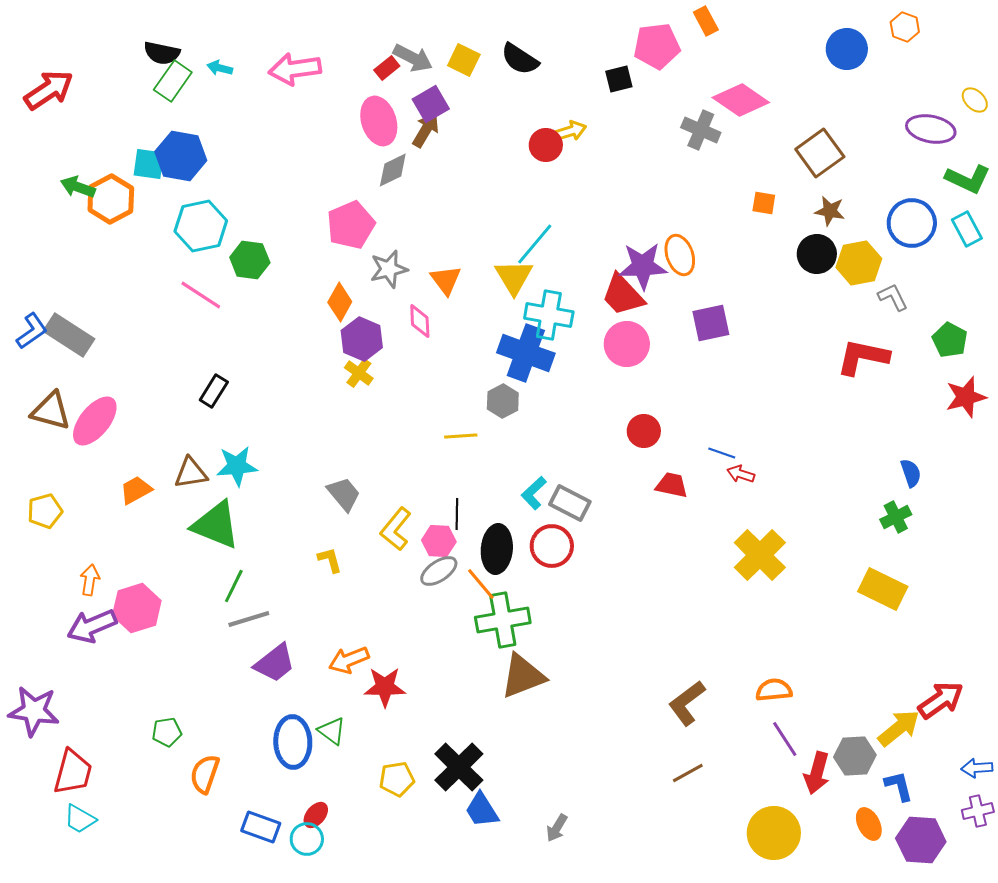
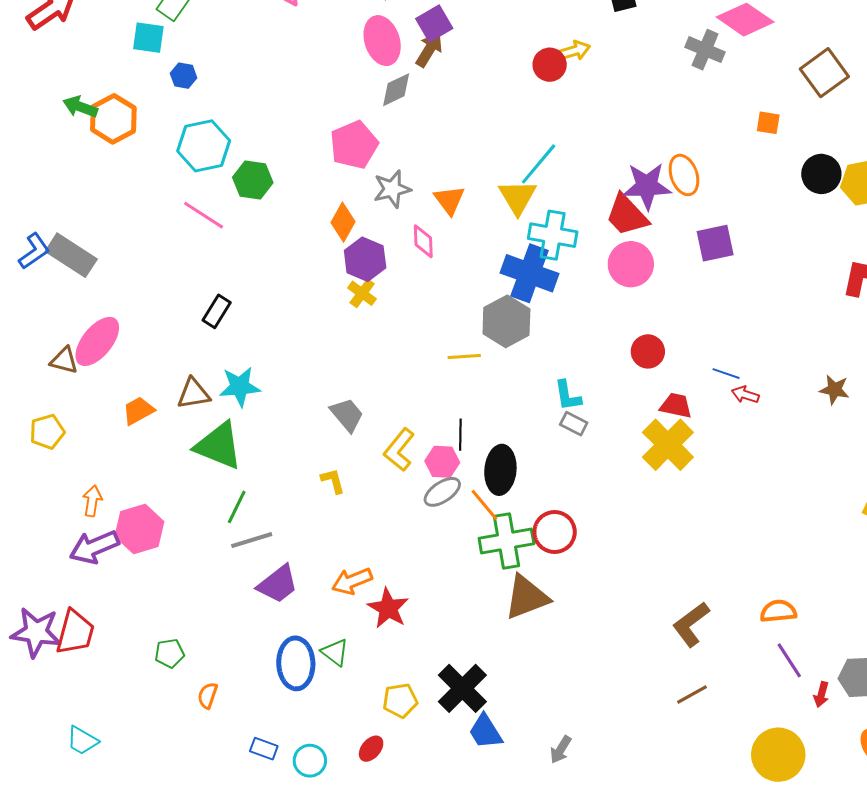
blue hexagon: (181, 156) -> (184, 76), size x0.5
cyan square: (149, 164) -> (148, 38), moved
brown star: (830, 211) -> (834, 390), moved
gray hexagon: (503, 401) -> (506, 321), size x1.5
brown triangle: (51, 411) -> (64, 361), moved, size x0.7
cyan L-shape: (534, 493) -> (568, 396), moved, turned -56
gray rectangle: (570, 503) -> (574, 424), size x0.7
red circle: (552, 546) -> (555, 532), moved
yellow cross: (760, 555) -> (668, 445), moved
red star: (385, 687) -> (388, 608), turned 30
red trapezoid: (73, 772) -> (75, 632), moved
red arrow: (817, 773) -> (821, 694), size x0.6
orange semicircle: (205, 774) -> (208, 695), size x0.7
red ellipse: (316, 815) -> (371, 749), moved
blue rectangle: (261, 827) -> (264, 749), size x0.7

